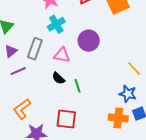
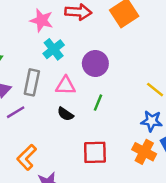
green line: (78, 86) -> (98, 103), moved, turned 48
orange cross: (118, 118) -> (144, 152), turned 30
red square: (66, 119) -> (95, 152), moved

